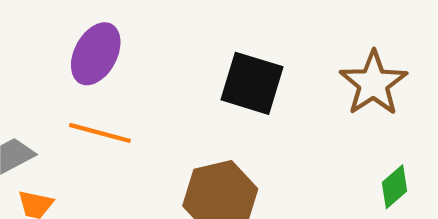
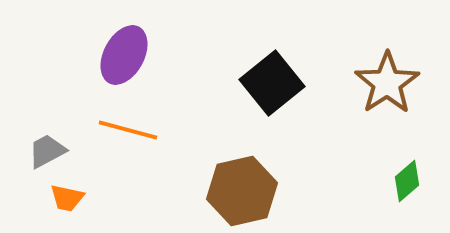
black square: (252, 83) -> (272, 83), turned 34

